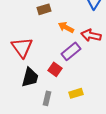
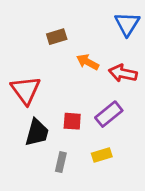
purple rectangle: (71, 51) -> (109, 114), moved
red square: (55, 69) -> (72, 121), turned -32

